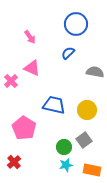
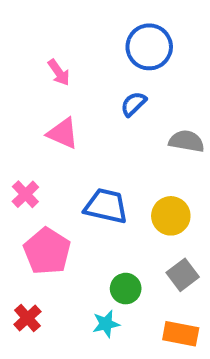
pink cross: (11, 81) -> (25, 194), moved
gray square: (84, 140) -> (183, 275), moved
cyan star: (66, 165) -> (106, 324), moved

